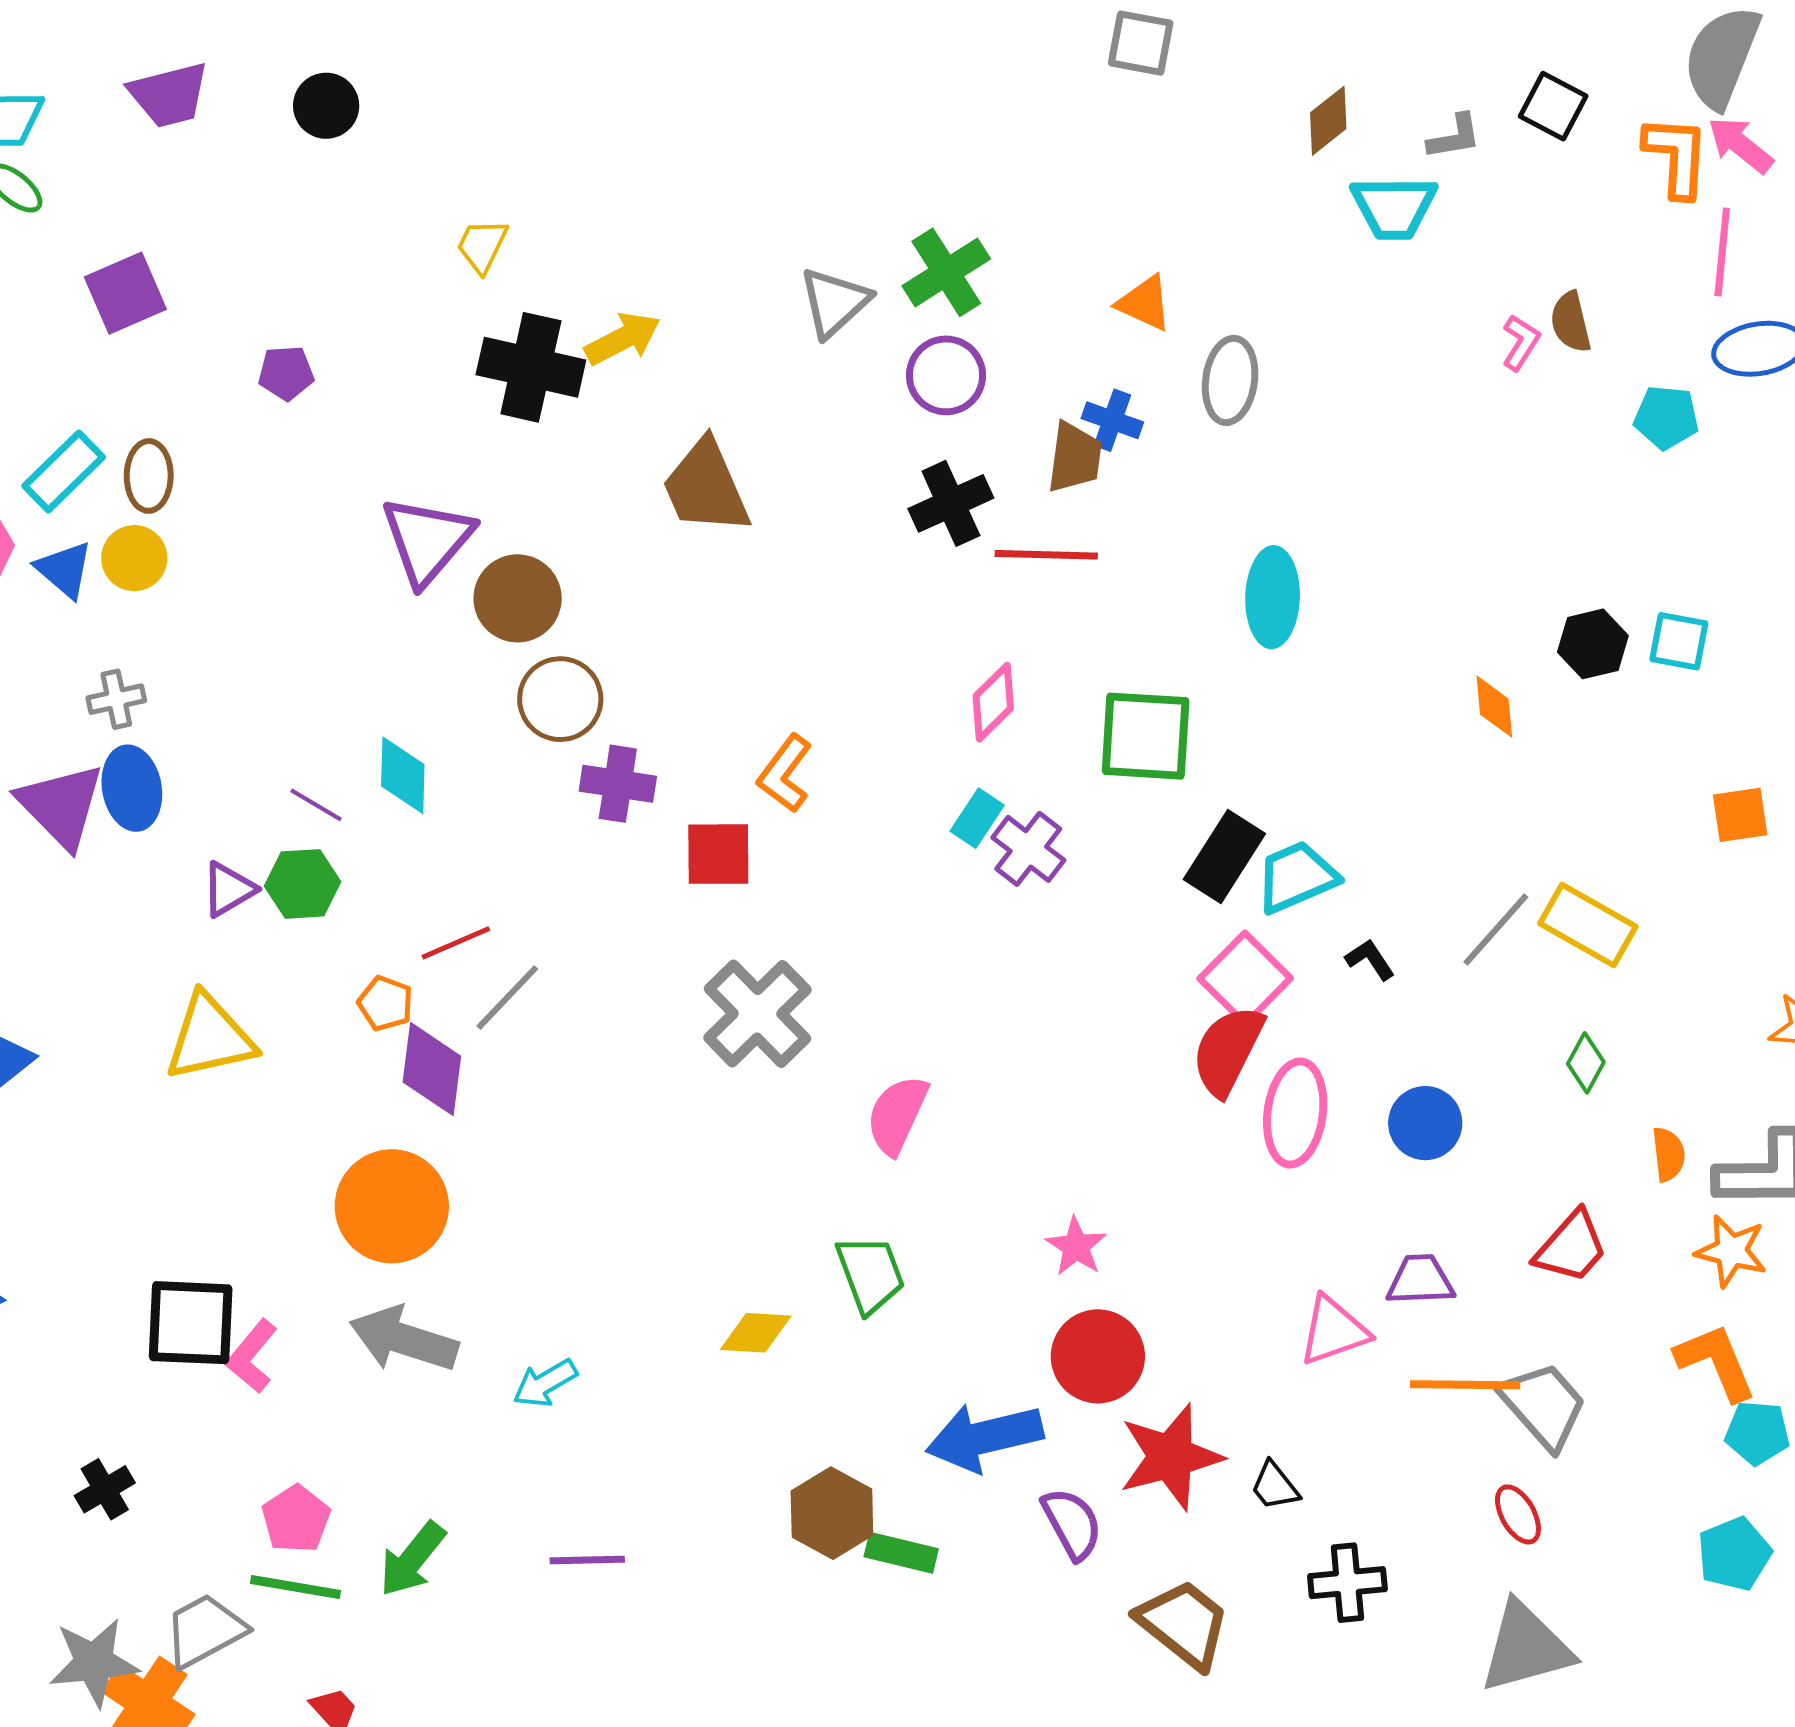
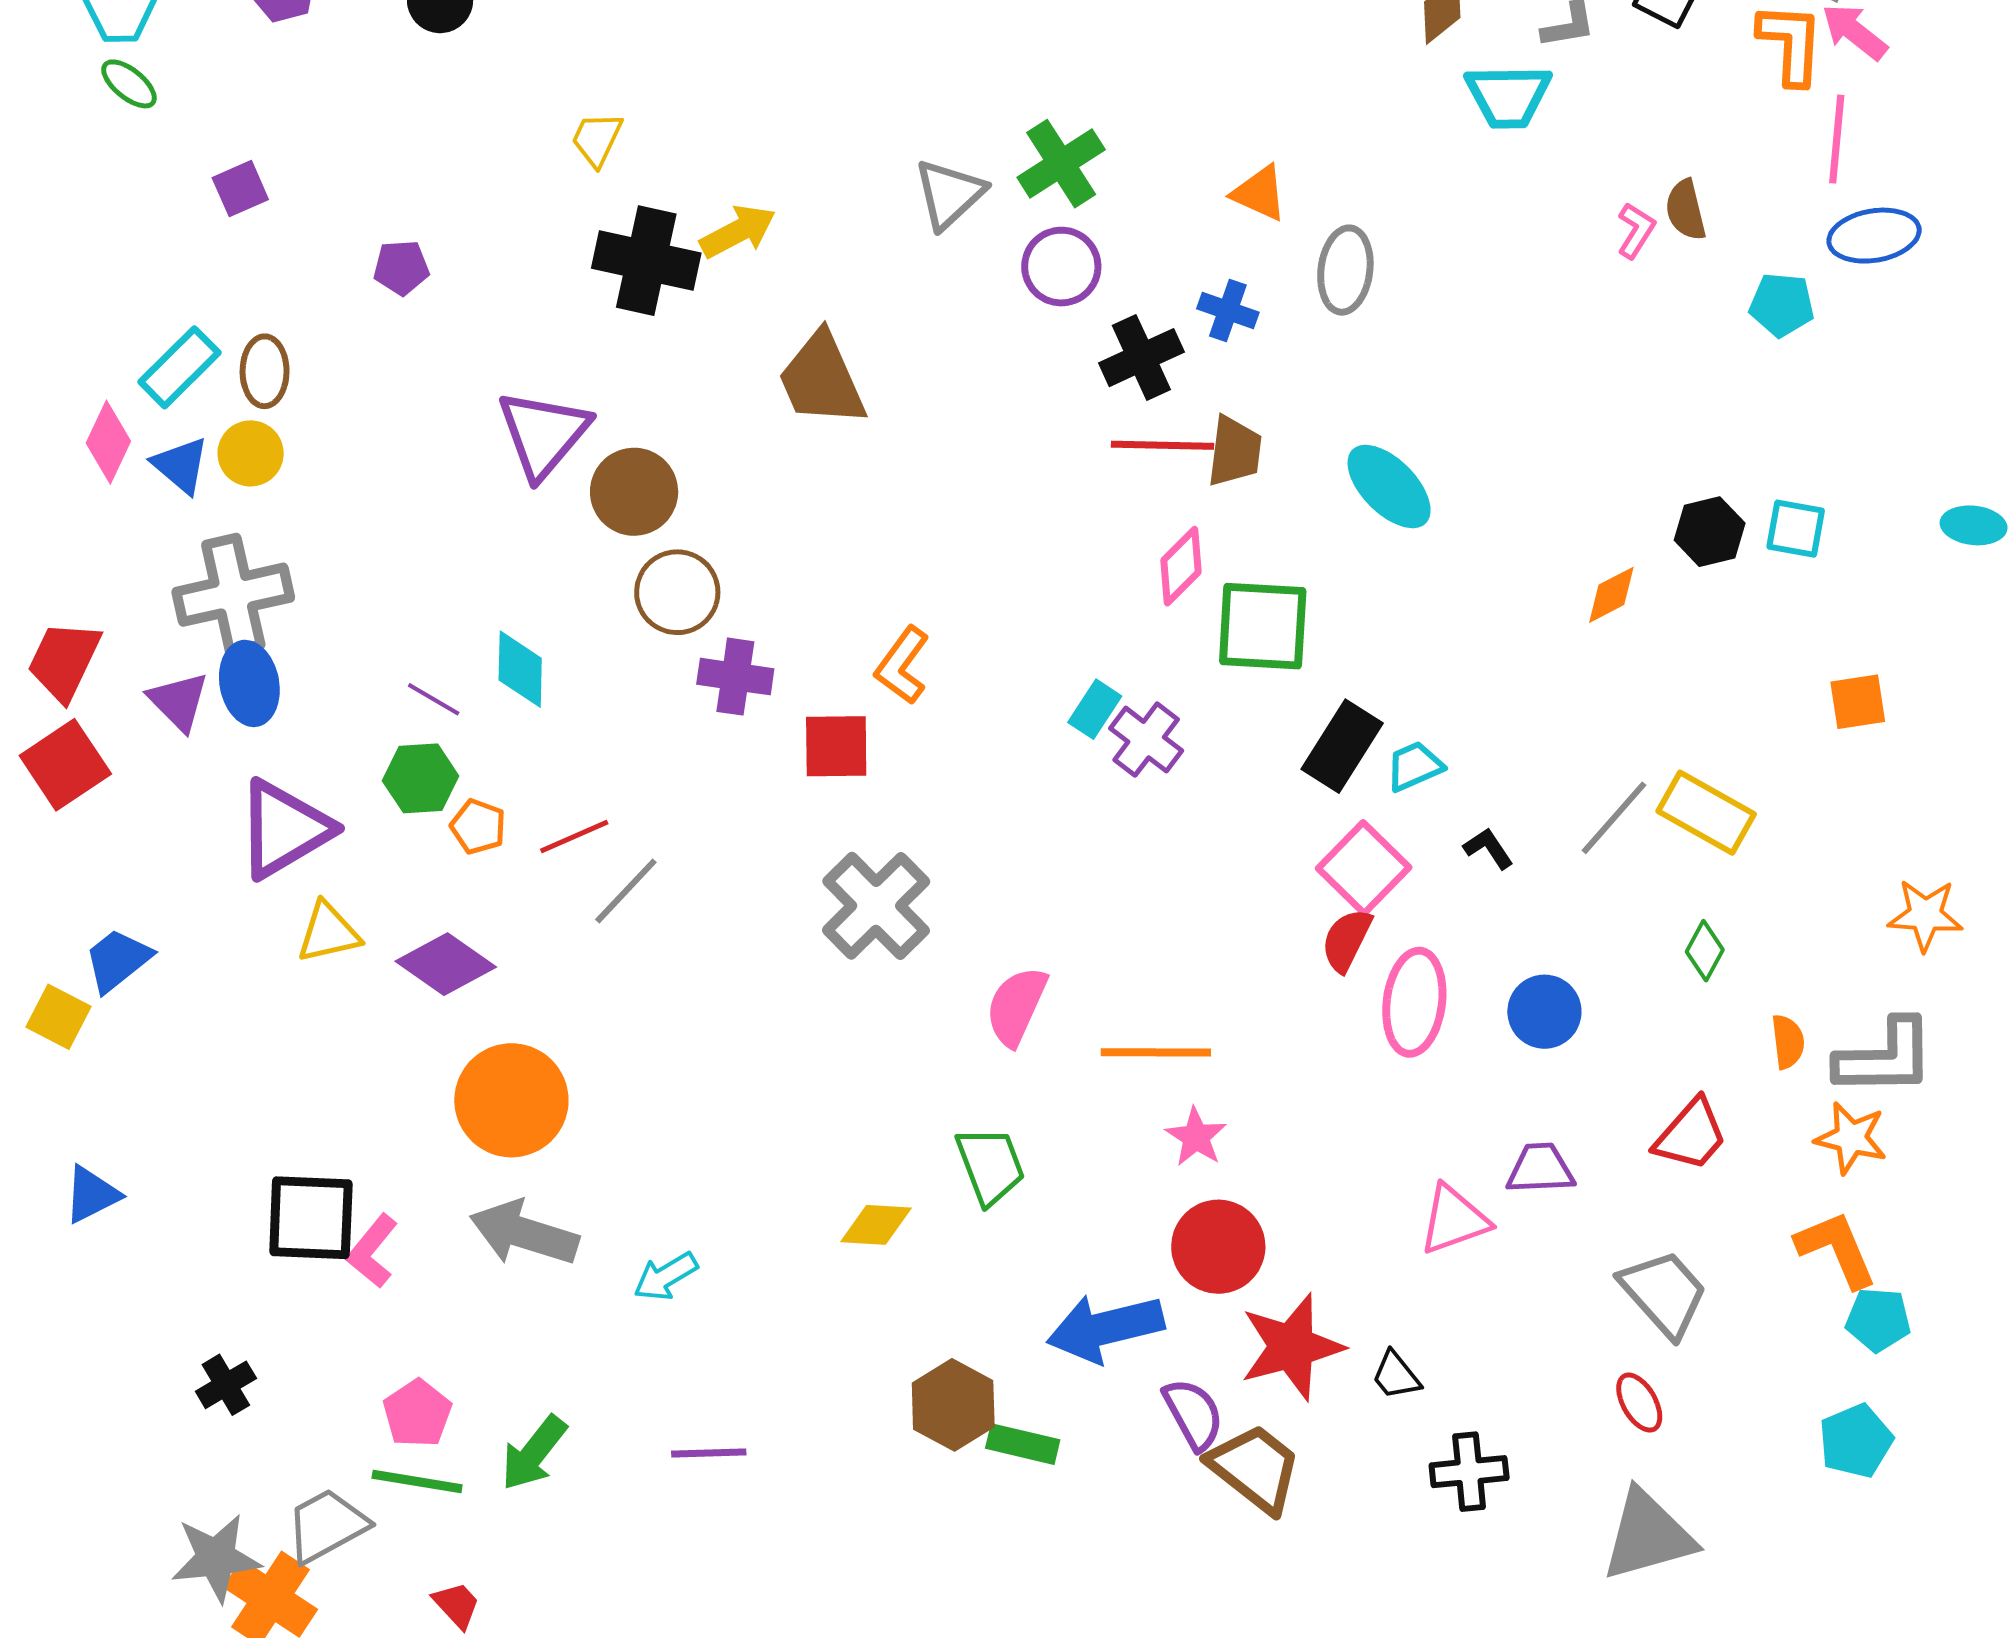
purple square: (125, 293) -> (240, 189), size x0.7
brown trapezoid: (1075, 458) -> (1235, 451), moved
black cross: (951, 503) -> (1141, 358), moved
cyan ellipse: (1273, 597) -> (1389, 487), turned -46
gray cross: (116, 699) -> (233, 595), size x2.0
pink diamond: (993, 702) -> (1181, 566), moved
orange diamond: (1494, 707) -> (1611, 595), turned 68
purple triangle: (61, 806) -> (179, 701), size x0.7
cyan trapezoid: (1297, 877) -> (1414, 766), size x0.7
purple triangle: (229, 889) -> (284, 829), moved, size x1.8
orange pentagon: (385, 1003) -> (478, 827), moved
yellow triangle: (210, 1038) -> (328, 933), size x0.7
red semicircle: (1228, 1050) -> (1347, 940), size x0.7
purple diamond: (432, 1069) -> (446, 964), moved, turned -62
orange line: (1465, 1385) -> (1156, 1052), moved
brown trapezoid: (1184, 1624) -> (1255, 1468), moved

